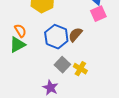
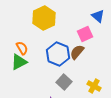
pink square: (98, 14) -> (85, 34), moved
yellow cross: (80, 69) -> (94, 86), moved

